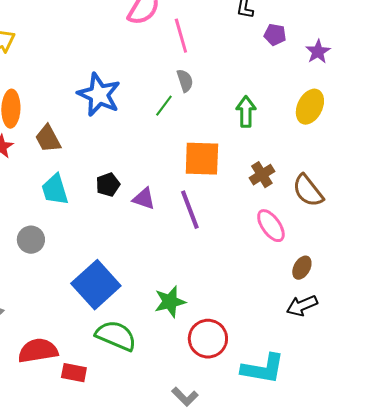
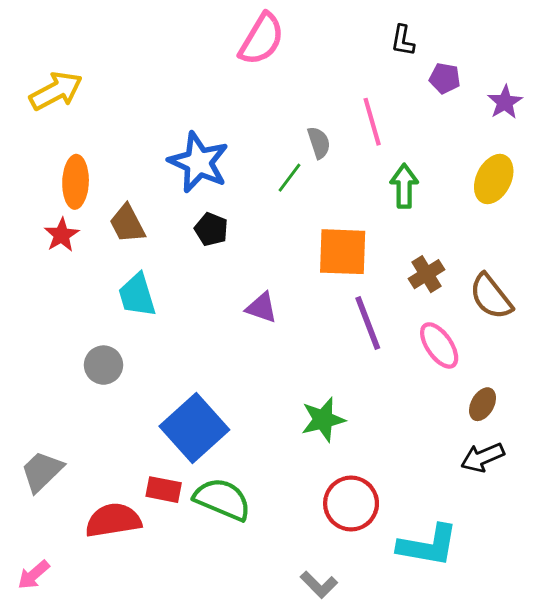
pink line: (181, 36) -> (372, 122), moved
black pentagon: (108, 185) -> (211, 229), moved, turned -30
purple line: (190, 210) -> (368, 323), moved
green star: (170, 302) -> (323, 420), moved
red rectangle: (74, 373) -> (164, 490), moved

